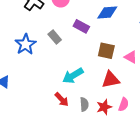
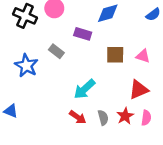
red triangle: (111, 80) -> (139, 90), moved
pink semicircle: (124, 104) -> (146, 118), moved

